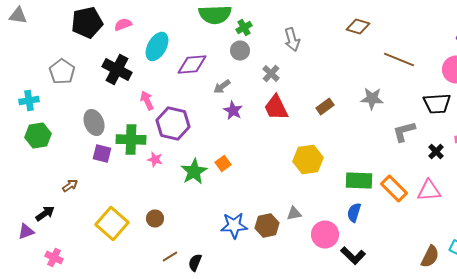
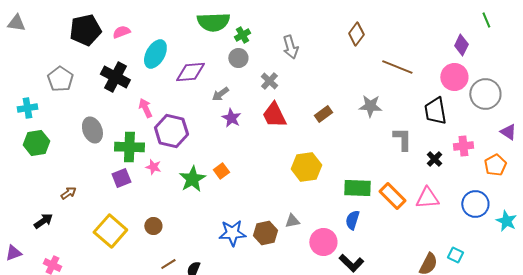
brown diamond: (358, 26) -> (356, 34), turned -70
black trapezoid: (437, 104) -> (435, 111), turned 84
gray L-shape: (404, 132) -> (402, 139), turned 105
purple square: (102, 154) -> (121, 178), moved, turned -36
purple triangle: (26, 232) -> (13, 253), moved

